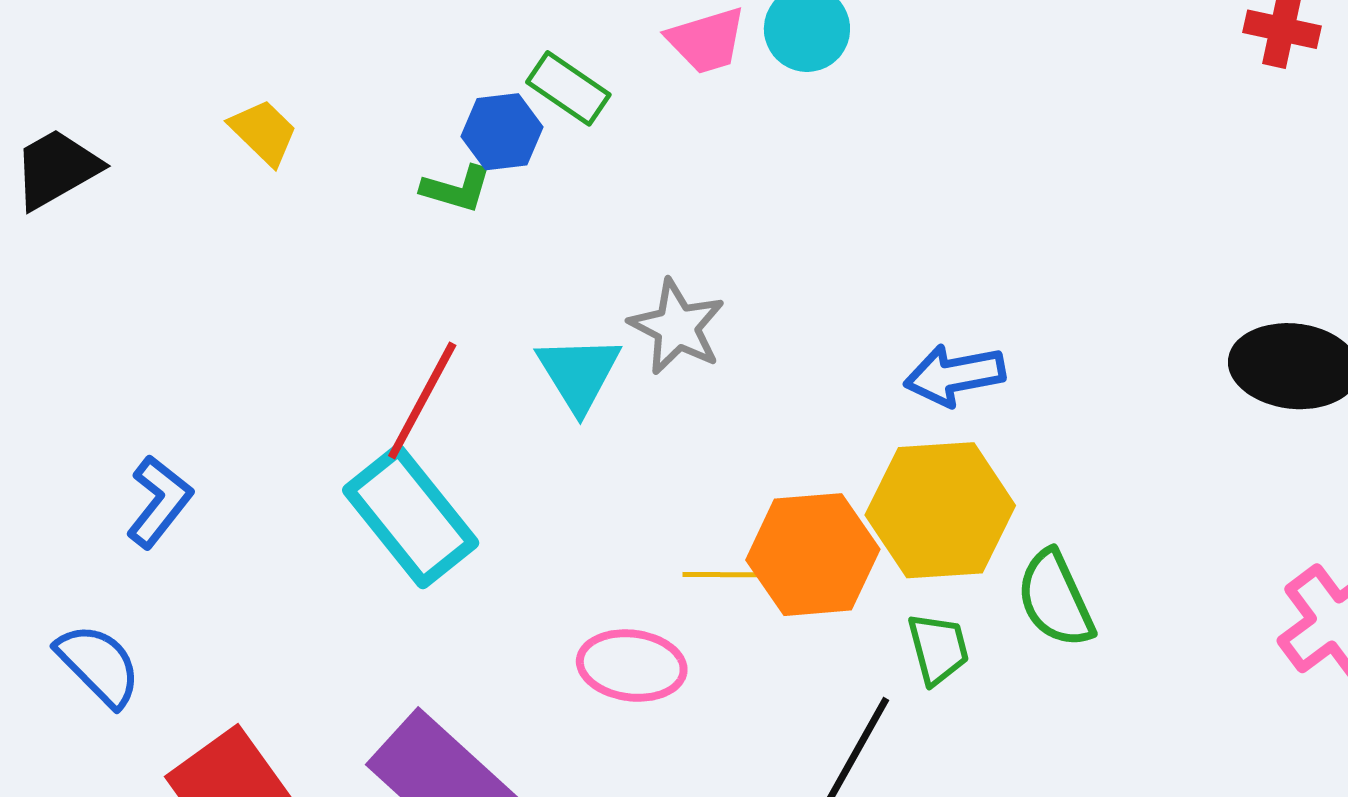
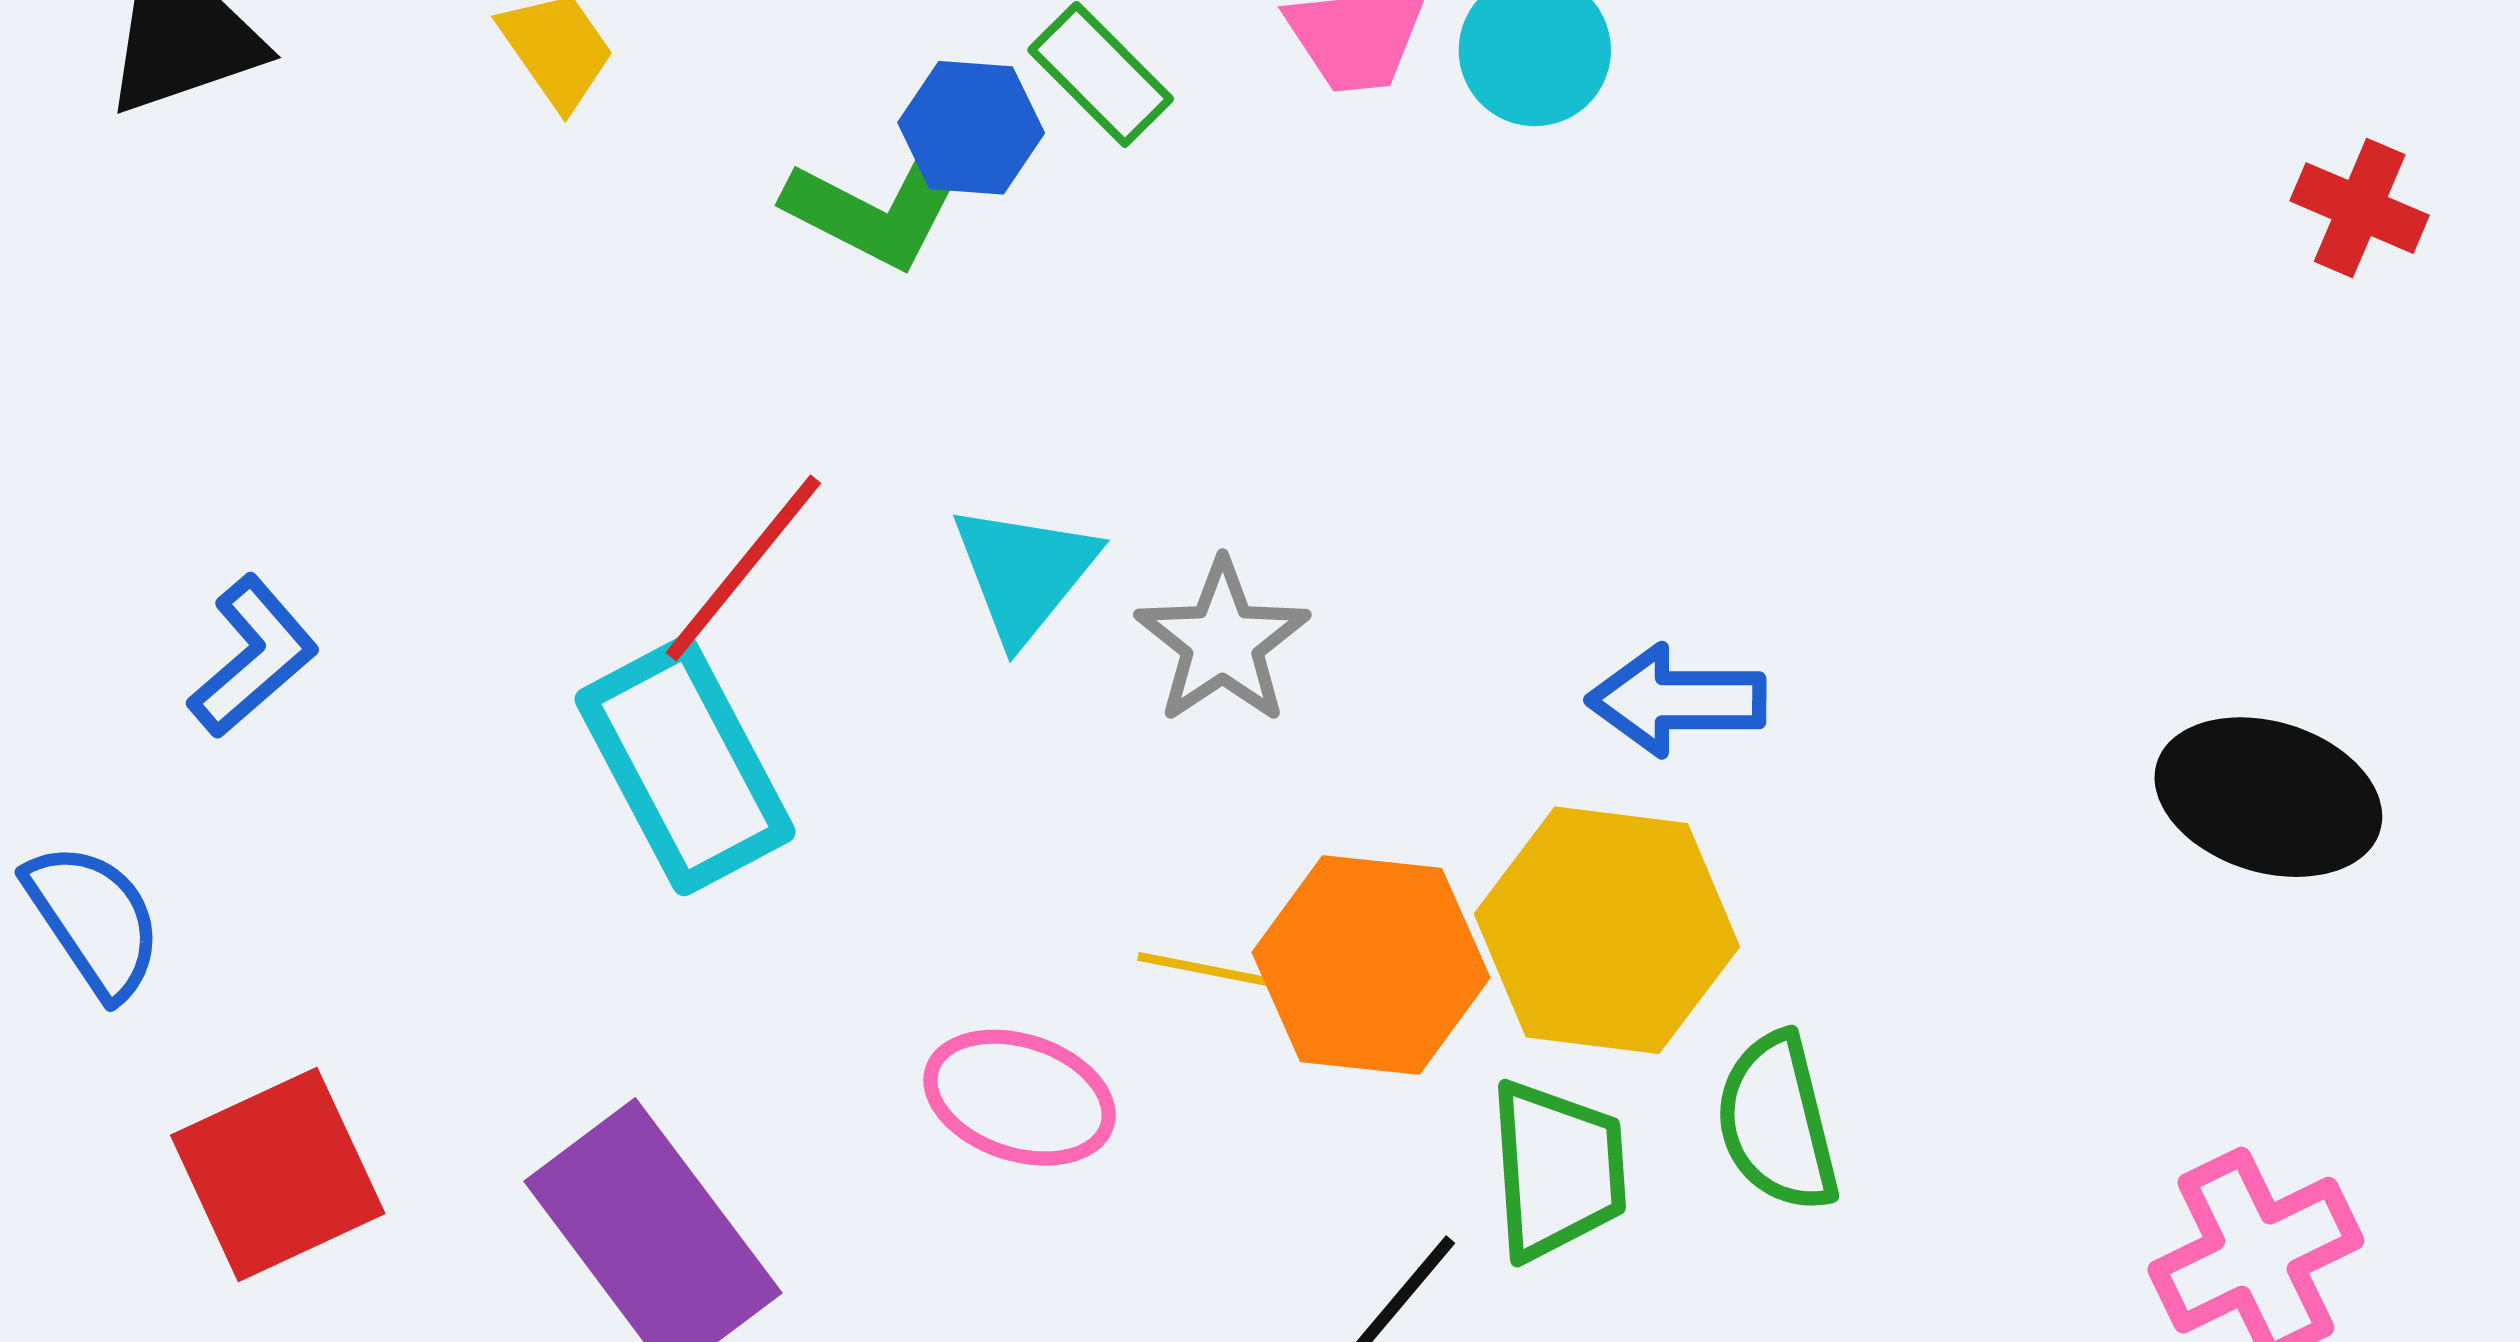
green L-shape: (457, 189) -> (873, 212), size x1.4
gray star: (677, 327) -> (1222, 642), moved
green trapezoid: (938, 649) -> (1557, 1170), size x1.4

